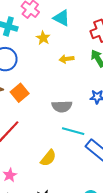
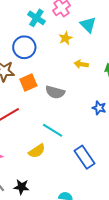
gray semicircle: (62, 106) -> (55, 92), moved
cyan line: (73, 131) -> (53, 130), moved

